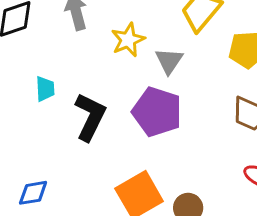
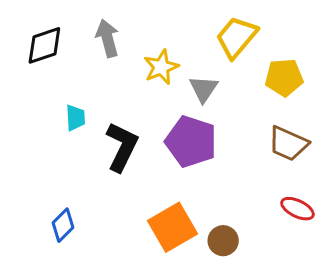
blue diamond: (33, 193) -> (63, 225), turned -36

